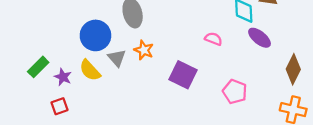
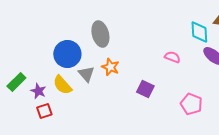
purple square: (183, 75) -> (145, 89), size x0.7
red square: (60, 106) -> (44, 111), moved

